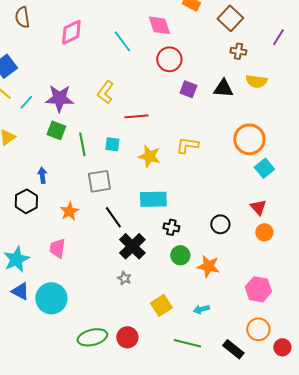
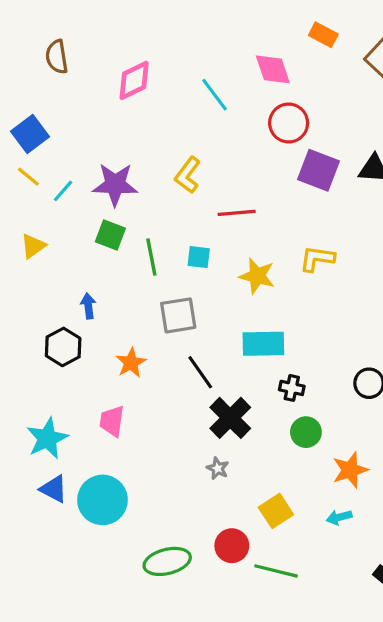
purple square: (188, 89) -> (319, 170), size x1.5
orange star: (208, 266) -> (350, 470), moved, turned -30
red circle: (127, 337) -> (232, 546), moved
green line: (187, 343) -> (276, 571), moved

